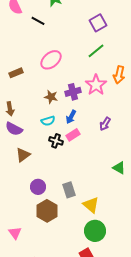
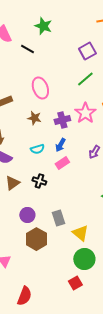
pink ellipse: (51, 60) -> (40, 88), turned -70
brown star: (51, 97) -> (34, 118), moved
black cross: (56, 141) -> (39, 181), moved

